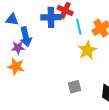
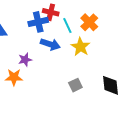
blue arrow: (26, 37) -> (50, 44), moved, turned -48
purple star: (18, 48) -> (25, 60), moved

